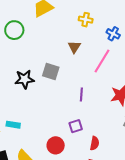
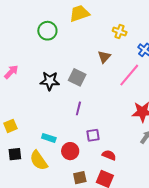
purple line: (81, 94) -> (78, 108), moved
cyan rectangle: (13, 125) -> (49, 138), moved
red semicircle: (95, 143) -> (109, 155), turned -88

